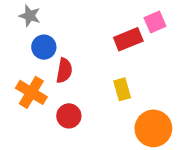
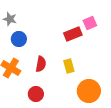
red semicircle: (64, 71) -> (41, 64), moved
red circle: (69, 116) -> (36, 94), moved

